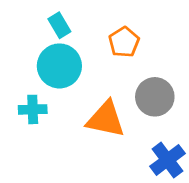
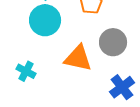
cyan cross: (33, 109) -> (26, 71), moved, turned 30

